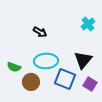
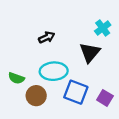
black arrow: (40, 32) -> (47, 37), turned -56
black triangle: (83, 60) -> (90, 52), moved

